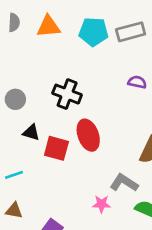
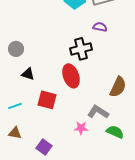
purple semicircle: (137, 82) -> (100, 27), moved
black cross: (67, 94) -> (81, 49), moved, turned -35
red square: (56, 148) -> (47, 100), moved

